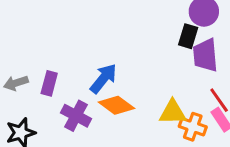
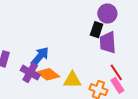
yellow triangle: (173, 112) -> (72, 80), moved
purple cross: (76, 116) -> (30, 73), moved

